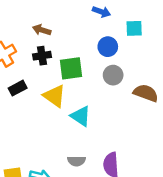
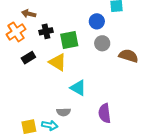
brown arrow: (42, 30) -> (29, 14), moved
cyan triangle: (81, 116) -> (78, 88), moved
gray semicircle: (76, 161) -> (64, 112), moved

